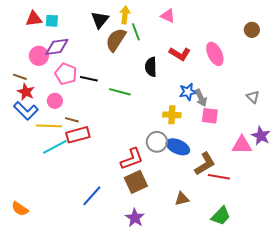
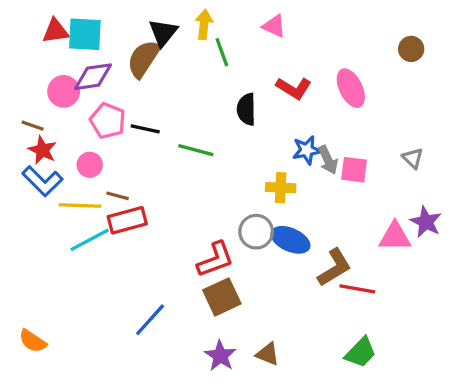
cyan square: (52, 21) -> (85, 34), size x1.6
brown semicircle: (116, 40) -> (144, 59), moved
pink square: (210, 116) -> (354, 170), moved
brown triangle: (182, 199) -> (268, 354), moved, turned 35

